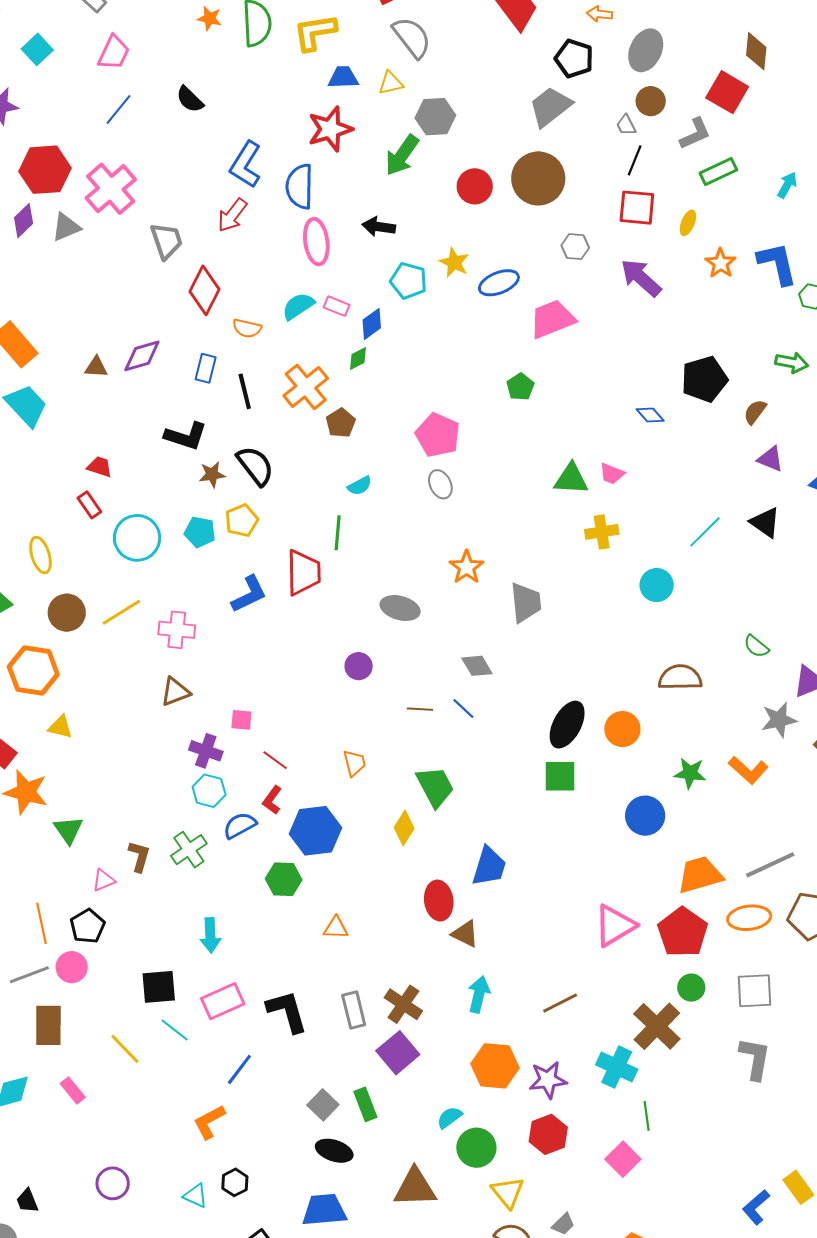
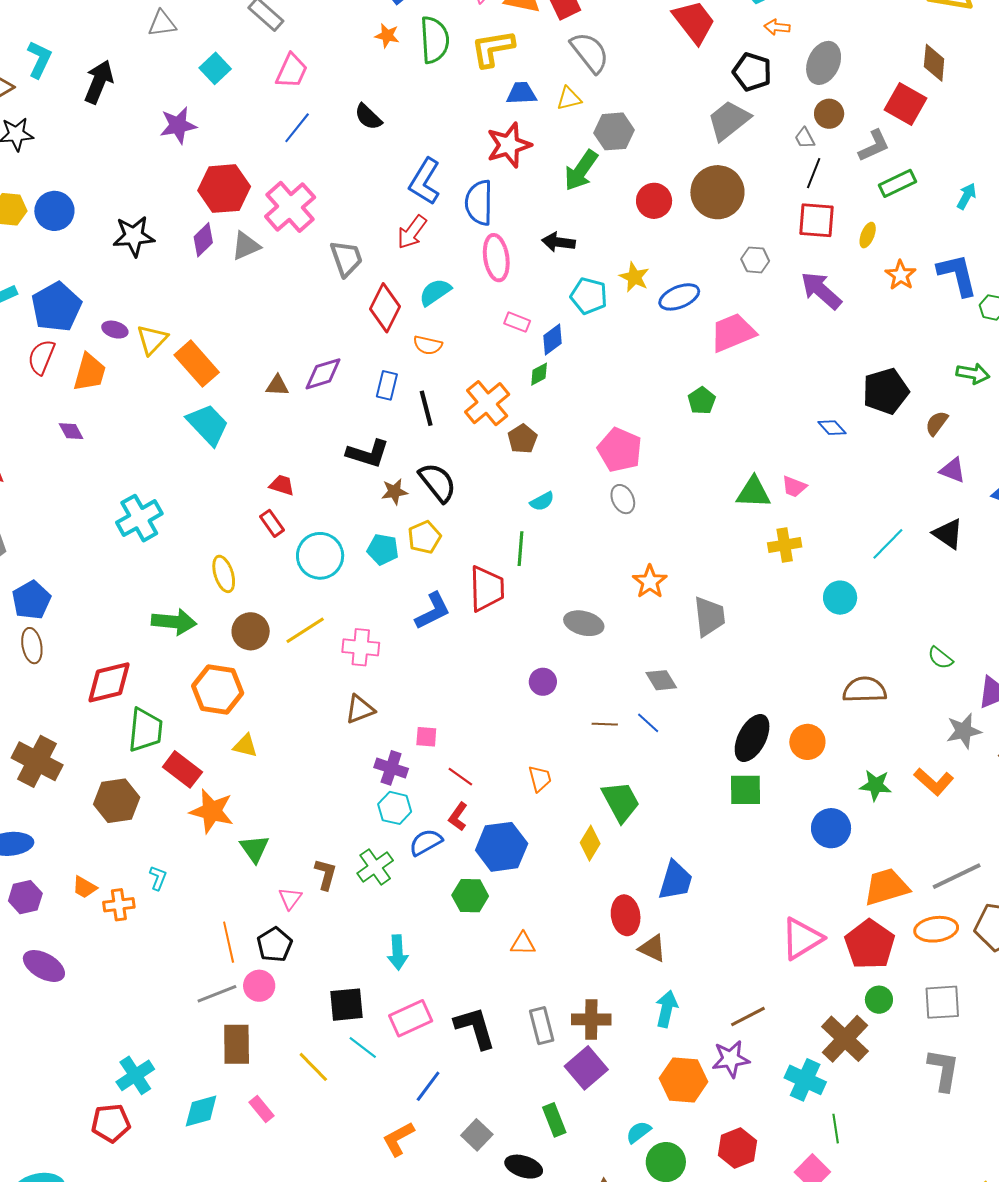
cyan semicircle: (298, 306) -> (435, 292), moved
pink triangle: (104, 880) -> (290, 898), turned -30
brown cross: (403, 1004) -> (591, 1019), turned -33
purple star: (548, 1080) -> (731, 1059), moved
gray square: (323, 1105) -> (477, 1135), moved

